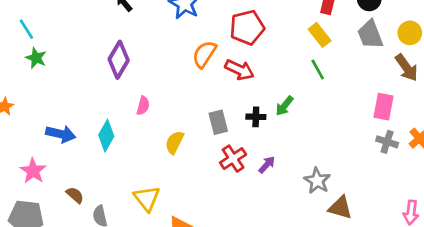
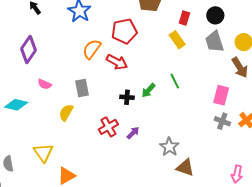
green line: (318, 69) -> (175, 81), moved
pink semicircle: (143, 106) -> (45, 84), turned 96
gray rectangle: (218, 122) -> (82, 88), moved
cyan diamond: (106, 136) -> (16, 105), turned 70

